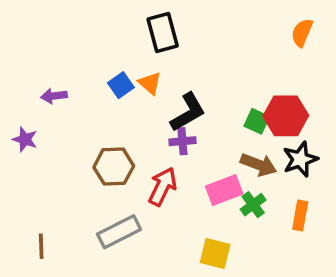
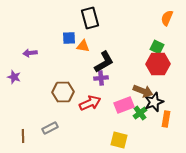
orange triangle: (150, 83) -> (83, 46), turned -32
blue square: (121, 85) -> (69, 38), moved, turned 32
green square: (257, 121) -> (157, 47), moved
black star: (300, 159) -> (154, 102), moved
red arrow: (163, 186) -> (90, 103), turned 40
gray rectangle: (119, 232) -> (50, 128), moved, size x0.7

